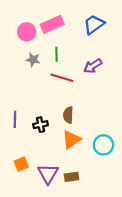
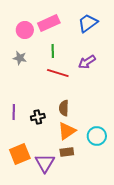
gray star: (33, 60) -> (20, 58), moved
orange square: (21, 164) -> (20, 154), size x1.5
brown rectangle: (71, 177) -> (67, 152), moved

